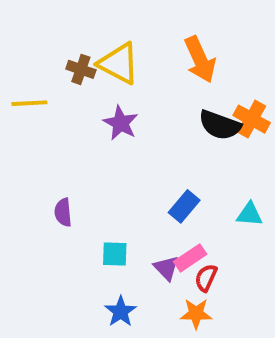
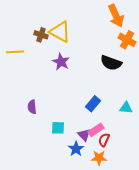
orange arrow: (200, 60) -> (116, 16), moved
orange cross: (252, 119) -> (127, 40), moved
blue star: (121, 312) -> (76, 149), moved

